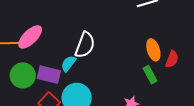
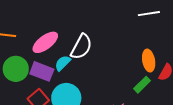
pink ellipse: (30, 37) -> (45, 42), moved
green rectangle: (150, 75) -> (142, 85), turned 66

